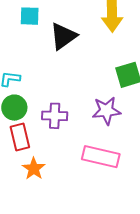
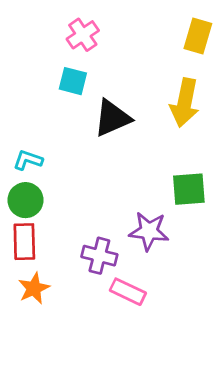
purple cross: (55, 116) -> (99, 256), moved
pink rectangle: (101, 157) -> (128, 292), size x0.7

